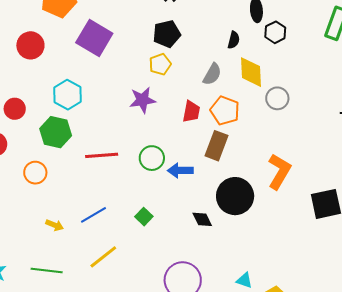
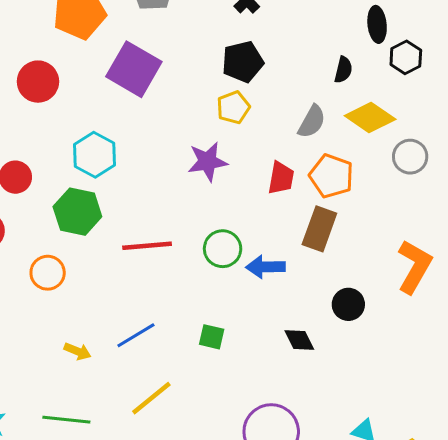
yellow diamond: (251, 72) -> (370, 118), turned -52
black circle: (235, 196) -> (348, 304), size x0.6
green square: (144, 217) -> (212, 337), turned -30

